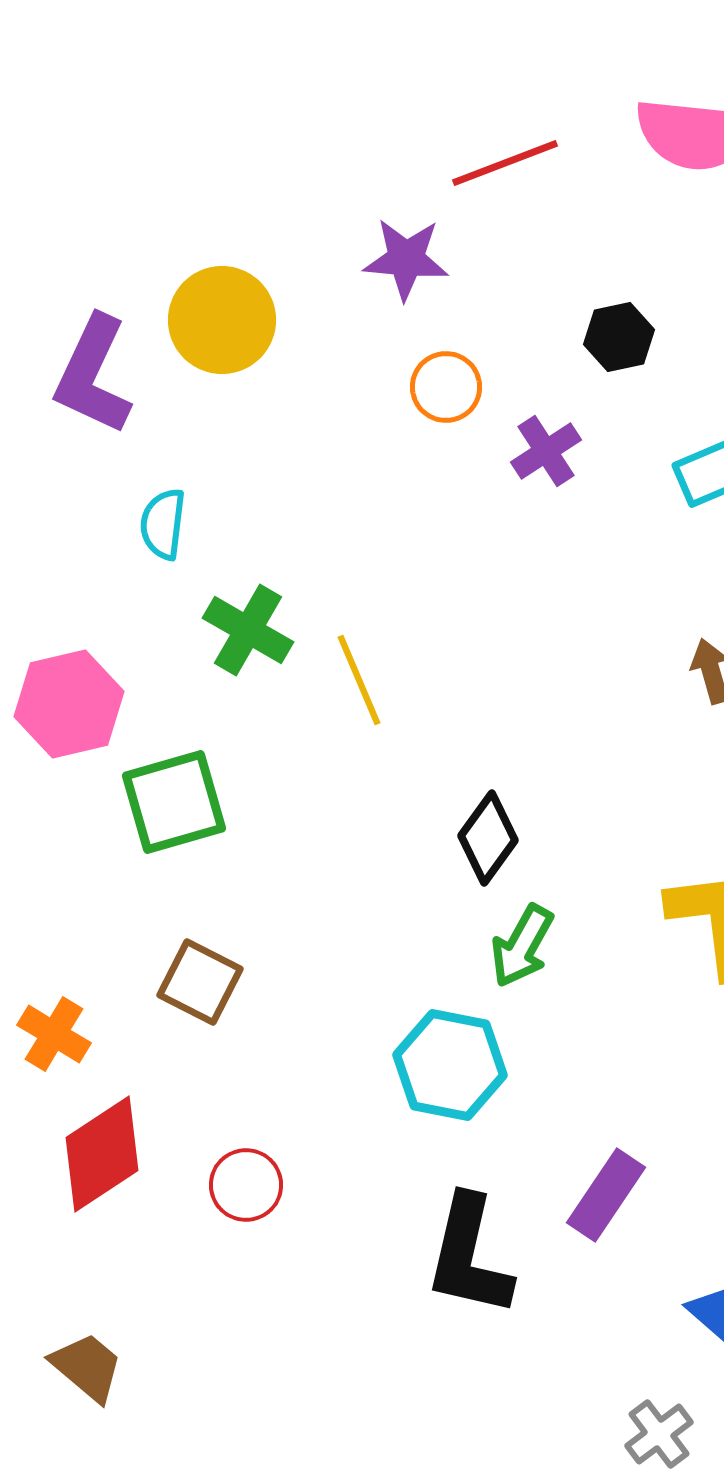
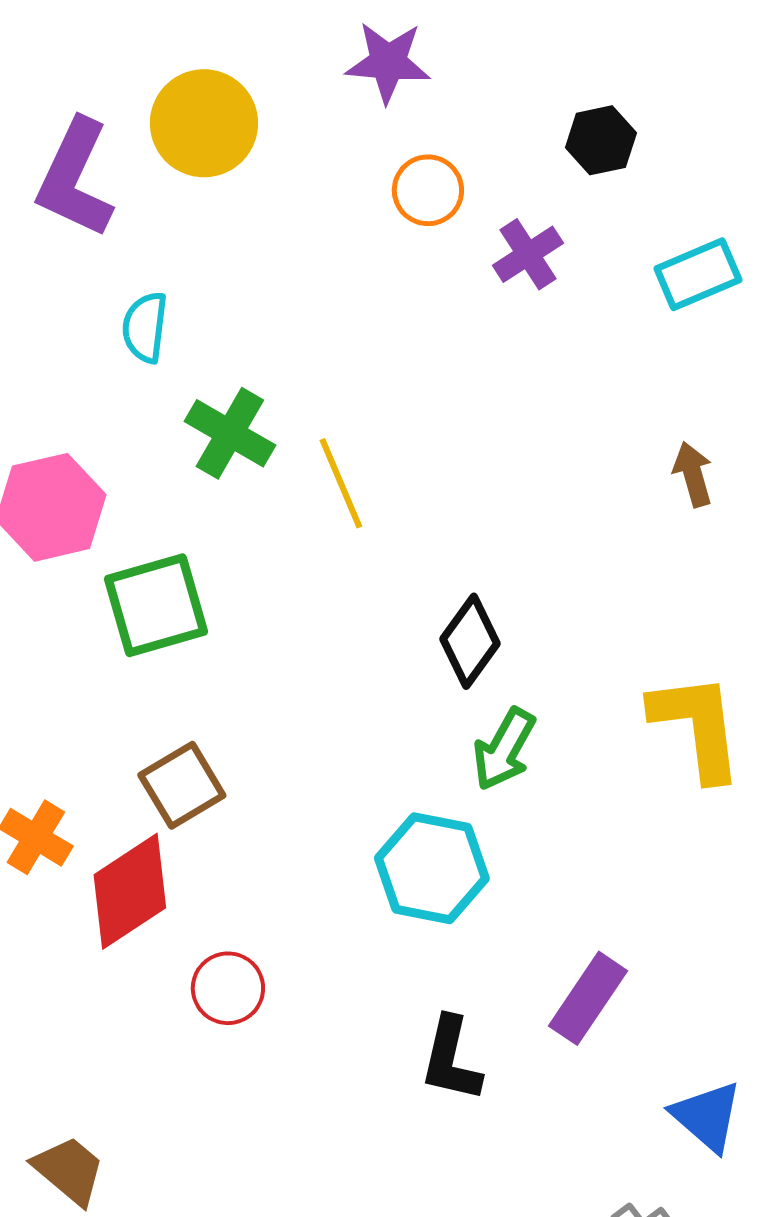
brown square: (200, 982) -> (182, 785), turned 32
red diamond: (102, 1154) -> (130, 891), moved
black L-shape: (469, 1256) -> (451, 1059), size x0.7

